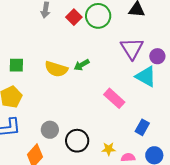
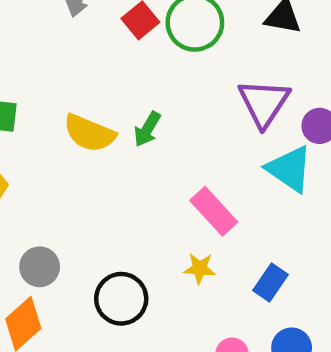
green arrow: (82, 65) -> (147, 129), turned -35
gray circle: (50, 130) -> (40, 267), moved
yellow star: (109, 149) -> (200, 268), moved

